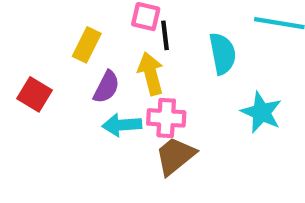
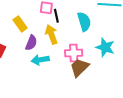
yellow rectangle: (87, 45) -> (20, 24), turned -56
pink cross: (166, 118) -> (74, 53), moved
brown trapezoid: (175, 156) -> (79, 67), moved

